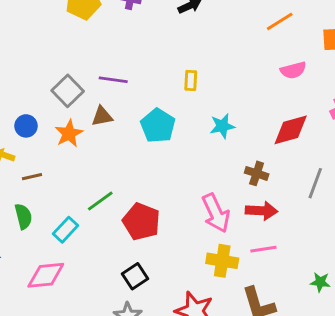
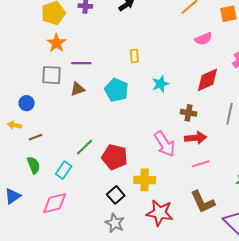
gray square: (68, 91) -> (51, 75), turned -35
orange star: (69, 134) -> (56, 43), moved
yellow cross: (222, 261) -> (145, 180), moved

